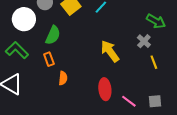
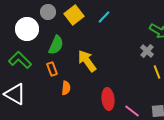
yellow arrow: (110, 51) -> (87, 61), moved

